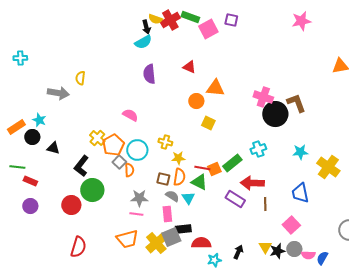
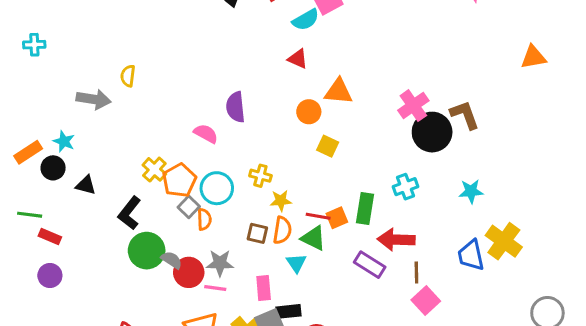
cyan semicircle: (143, 42) -> (306, 20), moved
purple semicircle: (149, 74) -> (236, 107), moved
pink cross: (263, 97) -> (413, 106), turned 36
green rectangle: (232, 163) -> (365, 208), turned -42
yellow cross: (328, 167) -> (504, 241), moved
gray semicircle: (172, 196) -> (172, 260), moved
red circle: (71, 205) -> (189, 272), moved
pink square: (291, 225) -> (426, 300), moved

